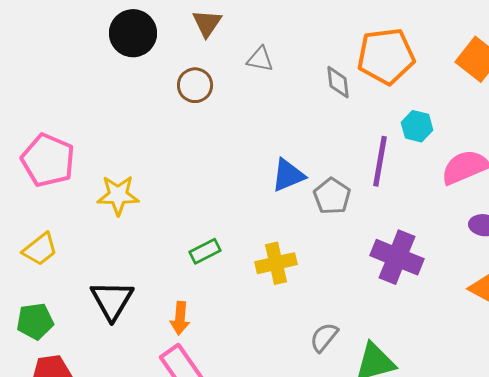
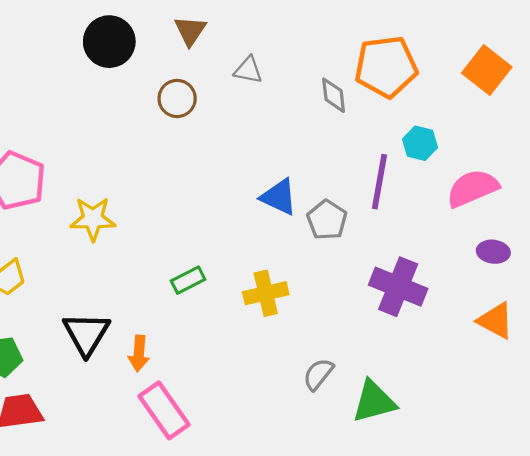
blue triangle: (288, 175) -> (279, 197), turned 48
orange arrow: (180, 318) -> (139, 353), moved

